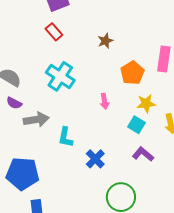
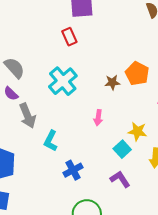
brown star: (105, 41) -> (112, 82), moved
orange pentagon: (132, 73) -> (137, 74), moved, turned -30
gray arrow: (36, 120) -> (28, 116), turned 60

